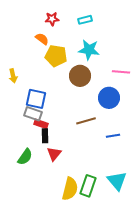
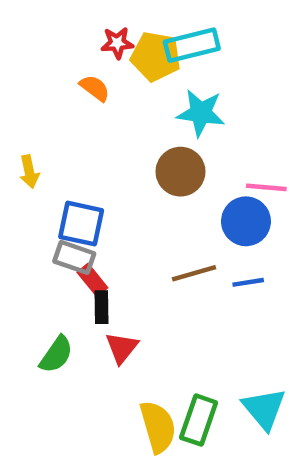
cyan rectangle: (85, 20) -> (192, 45), size x1.6
yellow pentagon: (56, 56) -> (156, 56), moved
pink line: (121, 72) -> (266, 187), moved
red rectangle: (41, 124) -> (92, 280), turned 32
blue line: (113, 136) -> (248, 282), moved
yellow semicircle: (70, 189) -> (158, 427), turned -30

